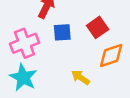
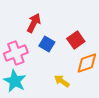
blue square: (62, 32) -> (47, 44), turned 35

